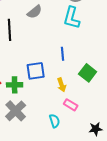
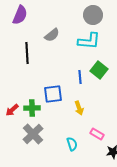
cyan L-shape: (72, 18) -> (89, 41), turned -100
green square: (88, 73) -> (99, 70), moved
pink rectangle: (71, 105) -> (97, 134), moved

